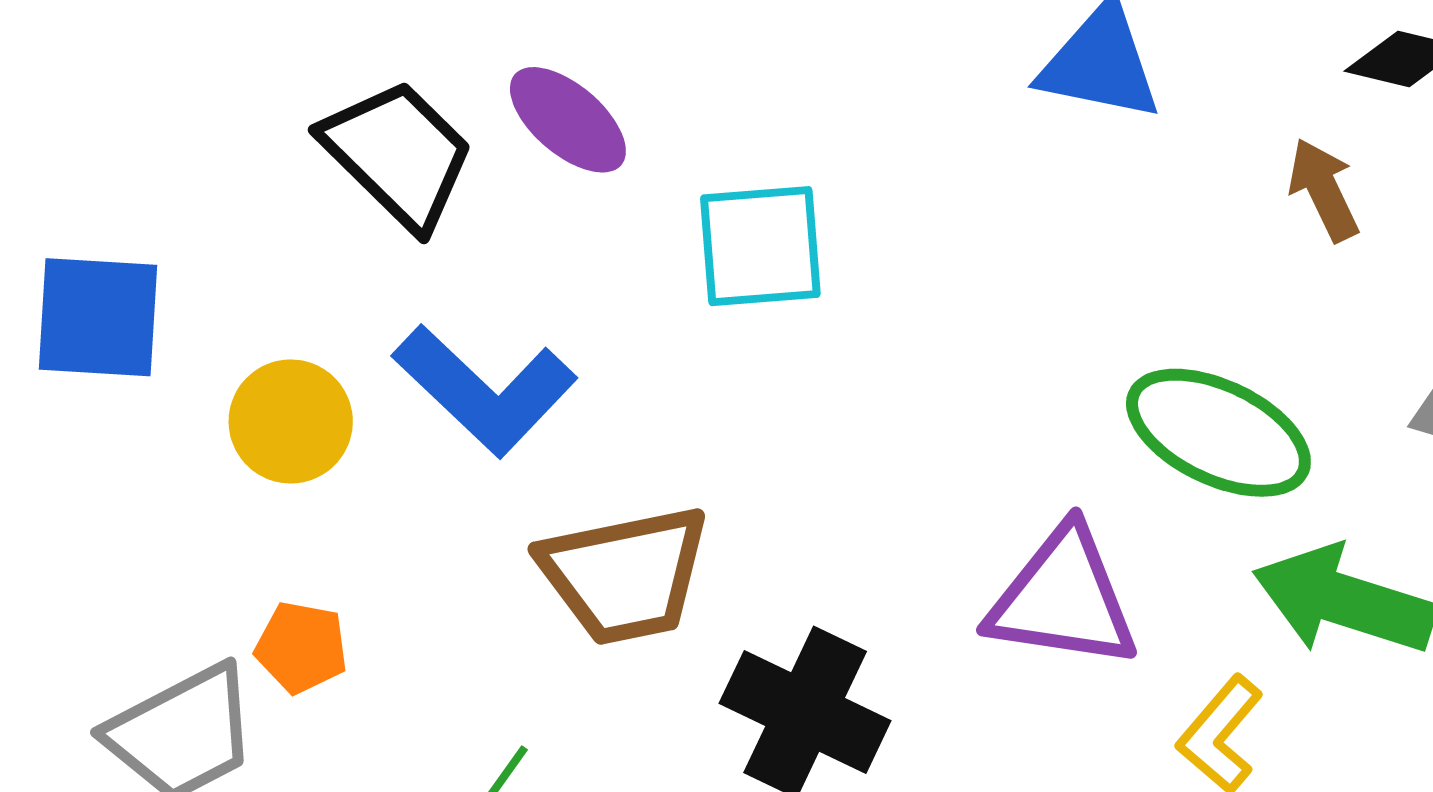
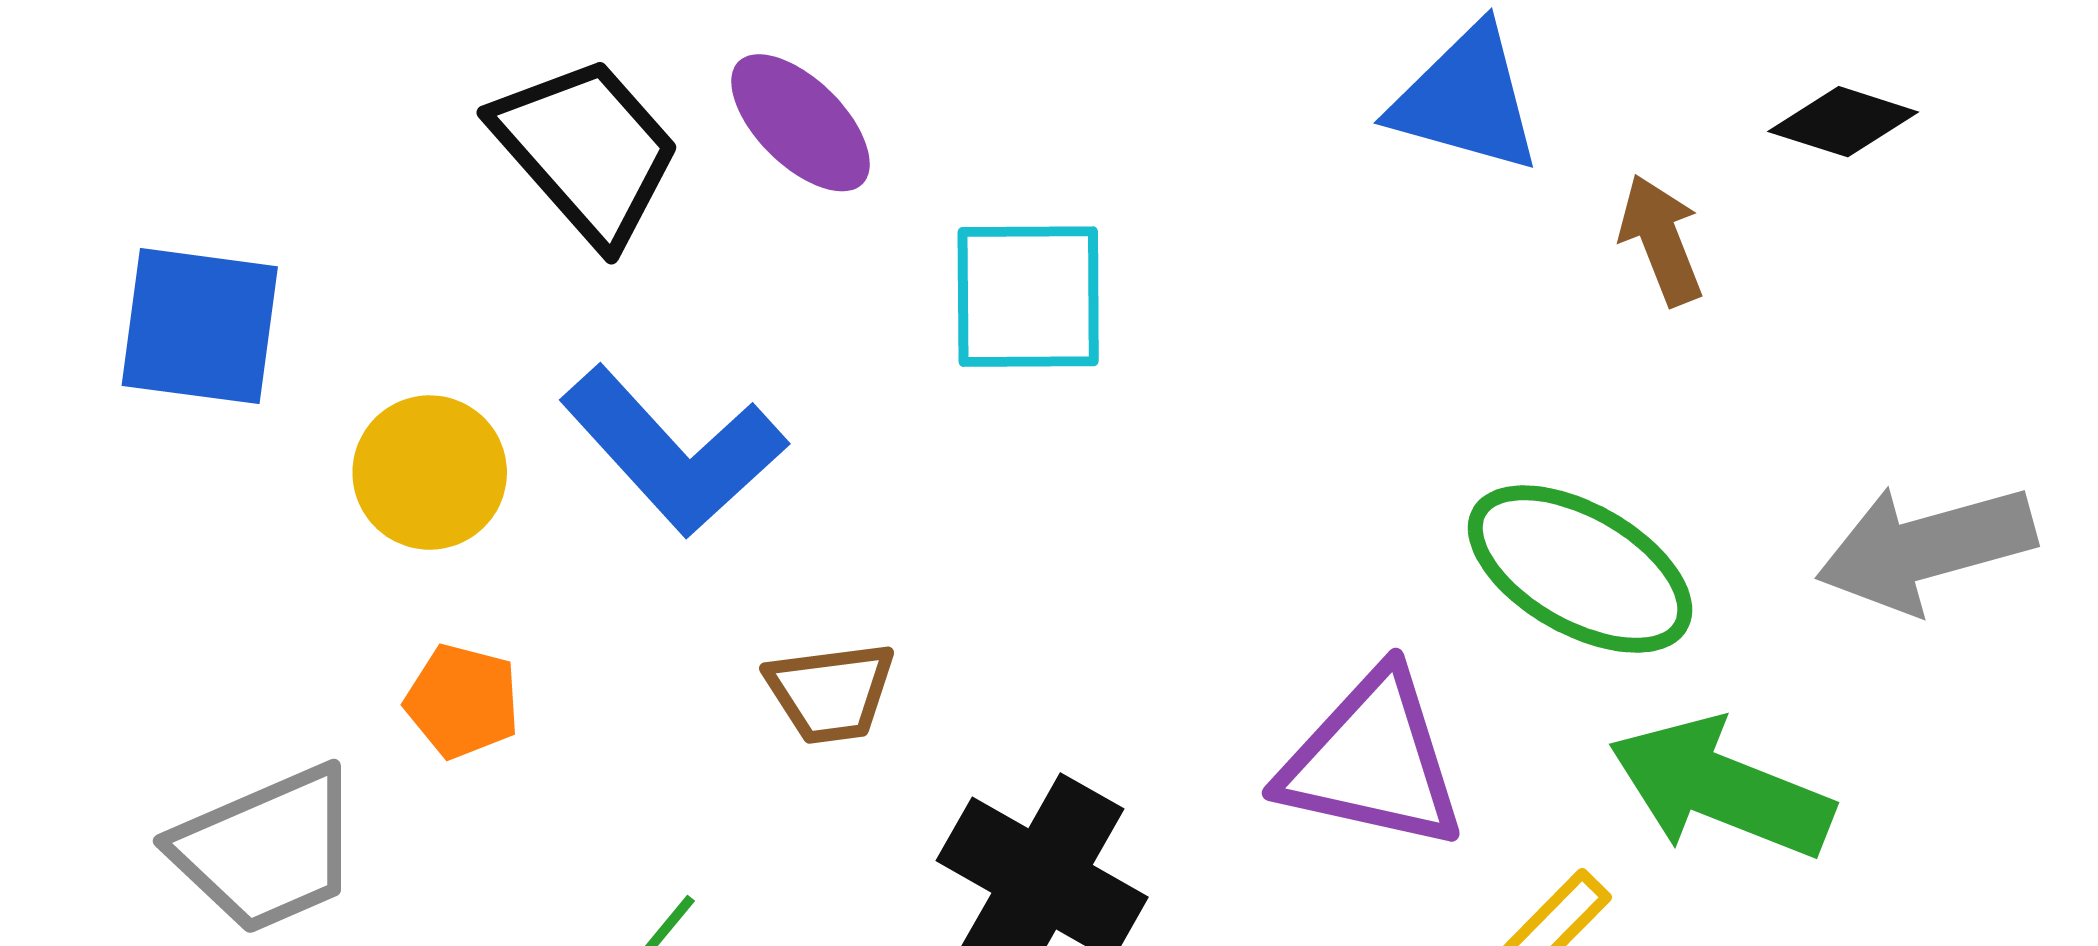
brown arrow: (1324, 190) -> (1661, 240), moved
brown trapezoid: (625, 575) -> (831, 692), size x0.6
orange pentagon: (301, 647) -> (462, 701), moved

